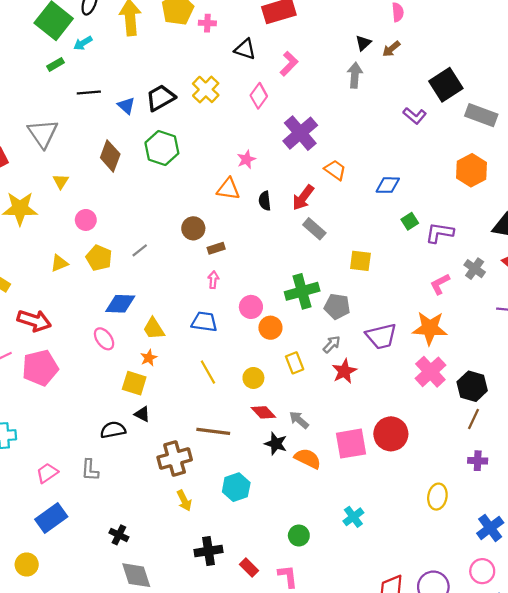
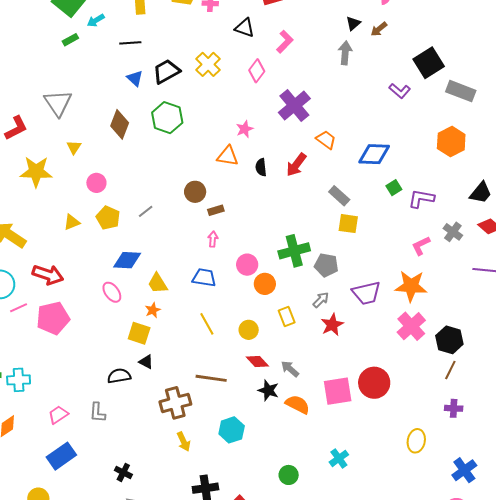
black line: (89, 93) -> (130, 43), moved
blue diamond: (388, 185) -> (374, 154), size x1.4
gray rectangle: (314, 229) -> (339, 196), moved

